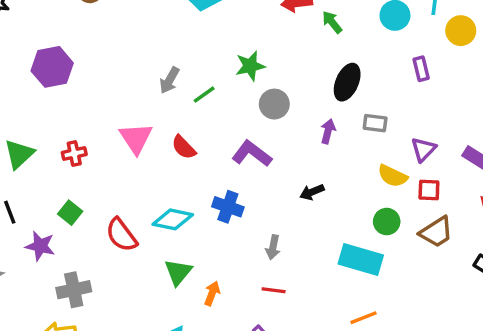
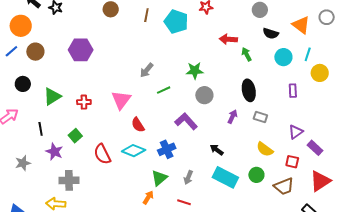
black ellipse: (347, 82) -> (249, 90), turned -45
green line: (204, 95) -> (164, 90), moved
red semicircle: (184, 147) -> (138, 125), moved
purple triangle: (423, 149) -> (296, 132), moved
red square: (429, 190) -> (292, 162), moved
black arrow: (312, 192) -> (217, 150), turned 48
blue cross: (228, 207) -> (167, 149), turned 36
cyan rectangle: (361, 259) -> (225, 177), moved
green triangle: (178, 272) -> (159, 178), moved

